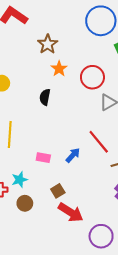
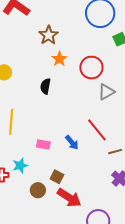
blue arrow: (73, 155) -> (72, 143), turned 98
brown square: (58, 191) -> (57, 177), turned -32
brown circle: (25, 203) -> (38, 190), moved

